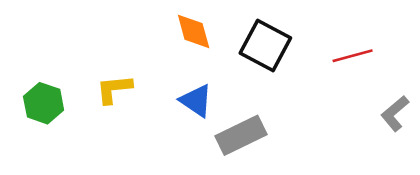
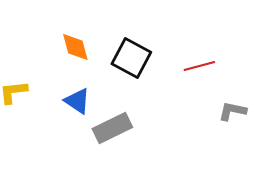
gray L-shape: (395, 113) -> (232, 111), turned 52

